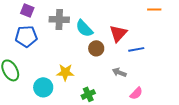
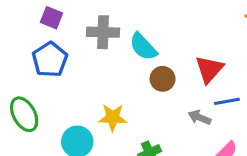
red triangle: (118, 33) -> (209, 69), moved
blue pentagon: (26, 36) -> (50, 60), turned -30
blue line: (136, 49) -> (227, 101), moved

